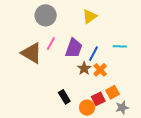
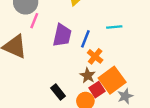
pink line: (51, 43) -> (34, 21), moved
brown star: (84, 68) -> (88, 75), moved
orange square: (112, 92) -> (112, 80), size x1.6

